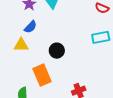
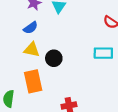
yellow triangle: (21, 45) -> (32, 50), moved

